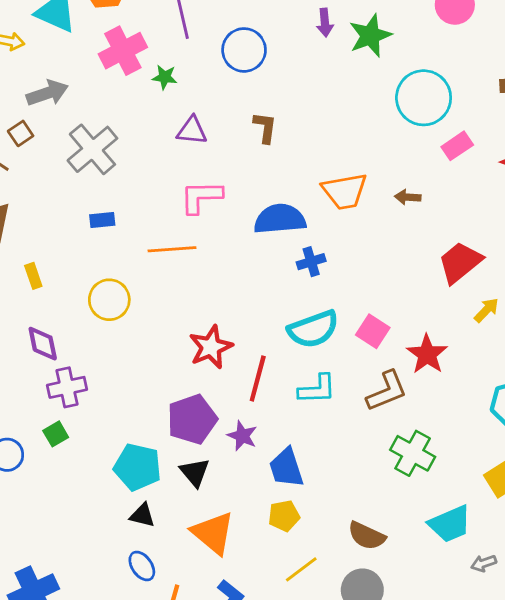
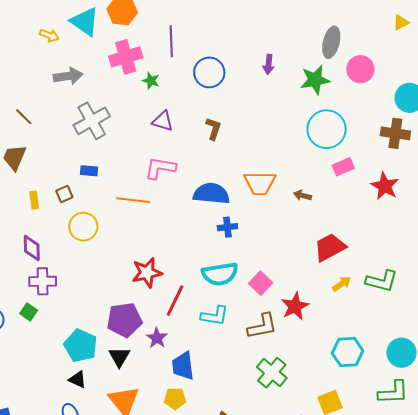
green star: (370, 36) -> (315, 80), moved
brown square: (21, 133) -> (64, 194), moved
green square: (56, 434) -> (29, 312), turned -36

